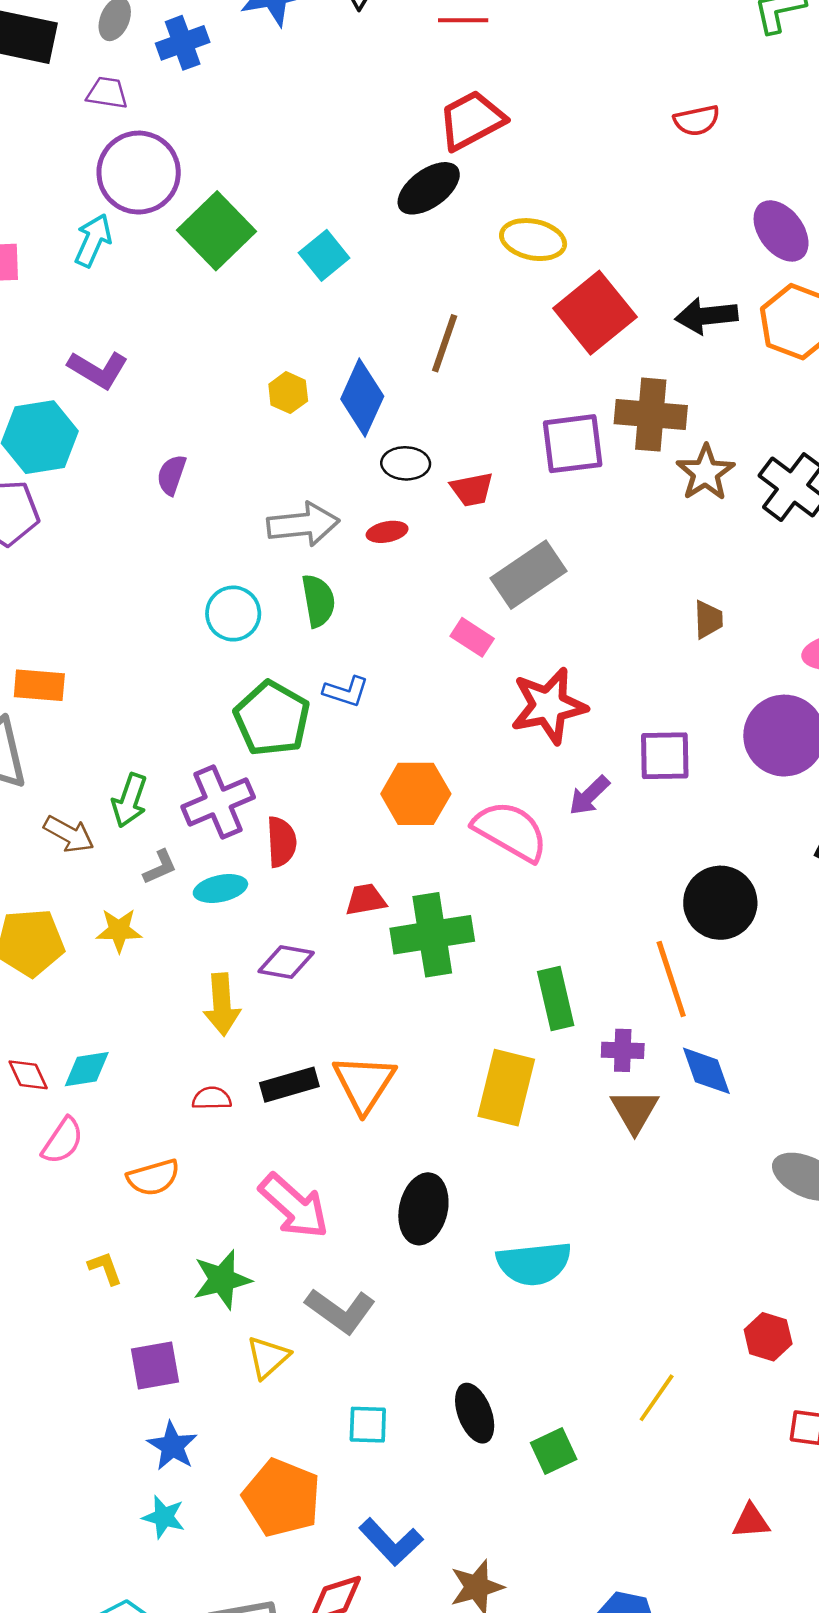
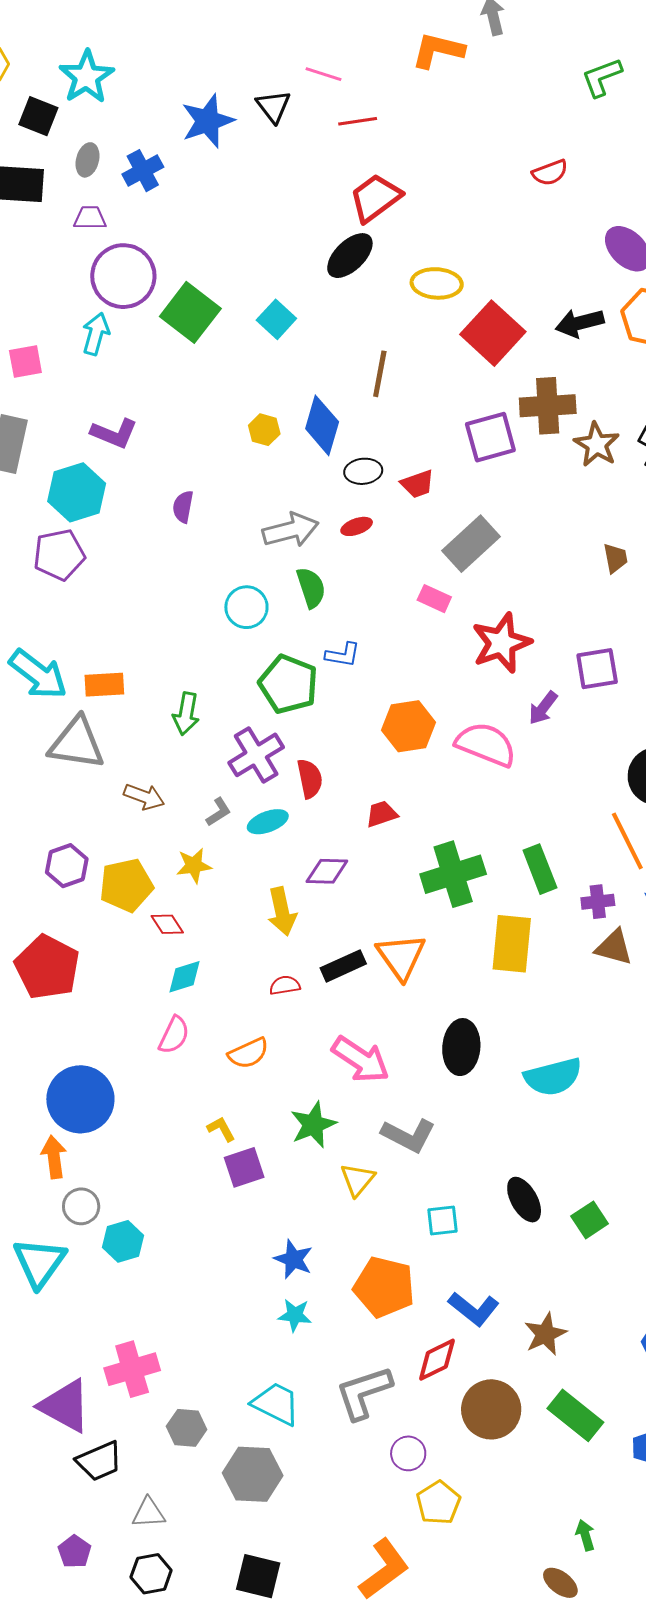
green arrow: (130, 800) -> (186, 714), moved
green cross: (432, 935) -> (453, 874), moved
red diamond: (28, 1075) -> (167, 924), moved
brown triangle: (635, 1111) -> (614, 947), turned -36
purple square: (155, 1365) -> (244, 1167), moved

